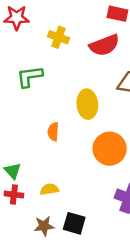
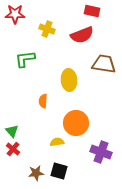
orange circle: (110, 149) -> (76, 123), moved
yellow semicircle: (49, 189) -> (57, 142), moved
red cross: (14, 195) -> (13, 149), turned 32

